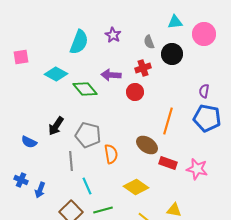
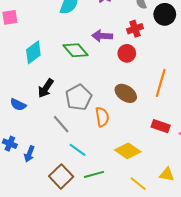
cyan diamond: (56, 74) -> (33, 52), moved, turned -65
gray pentagon: (88, 135) -> (79, 97), turned 30
brown ellipse: (147, 145) -> (126, 93), moved
gray line: (71, 161) -> (61, 124), turned -36
cyan line: (87, 186) -> (78, 150), turned -30

